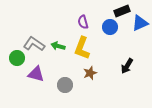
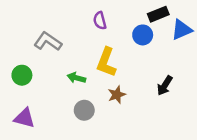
purple semicircle: (83, 22) -> (100, 21), moved
gray L-shape: (34, 44) -> (48, 41), moved
green arrow: (58, 46) -> (76, 78), moved
purple triangle: (36, 74) -> (24, 118), moved

